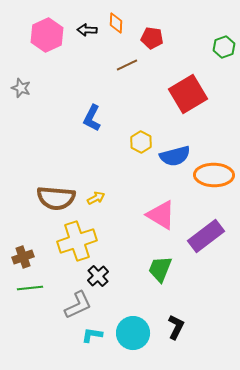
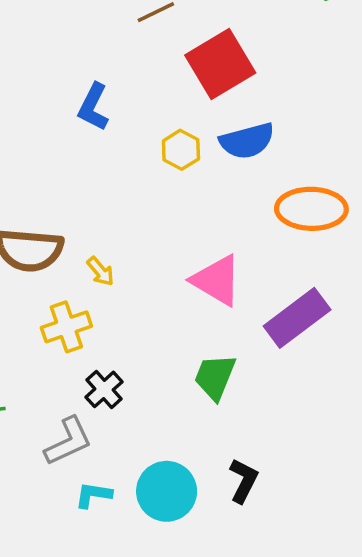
red square: (188, 94) -> (220, 64), moved
blue semicircle: (175, 156) -> (247, 141), moved
yellow arrow: (96, 198) -> (100, 271), moved, turned 78
yellow cross: (77, 241) -> (66, 327), size x0.7

